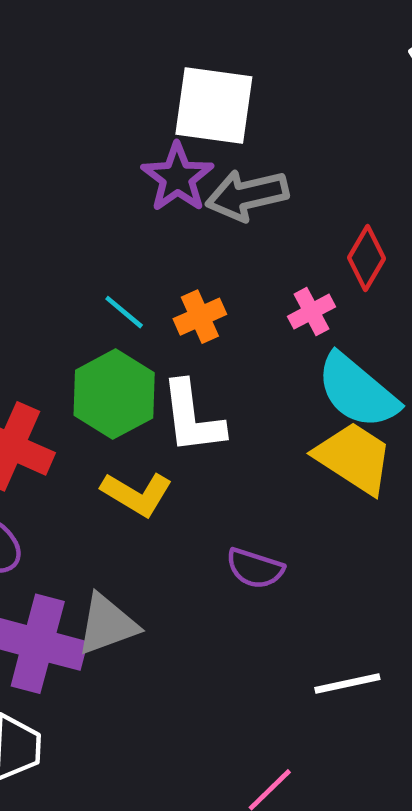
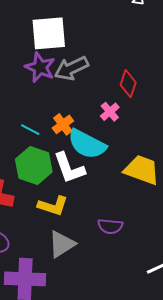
cyan semicircle: (357, 391) -> (87, 144), moved
gray triangle: (107, 624) -> (62, 244), moved

